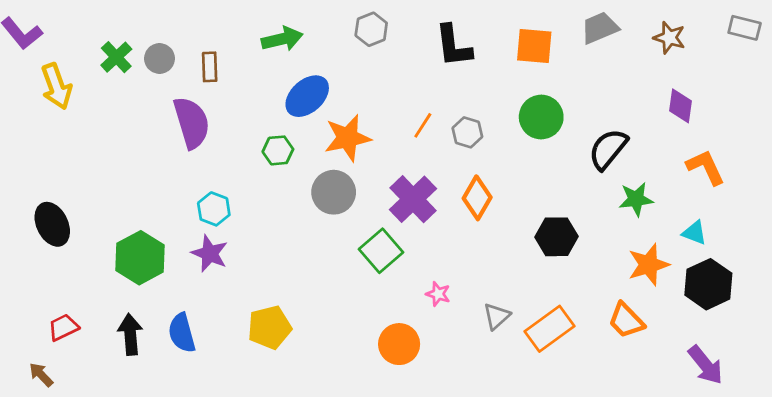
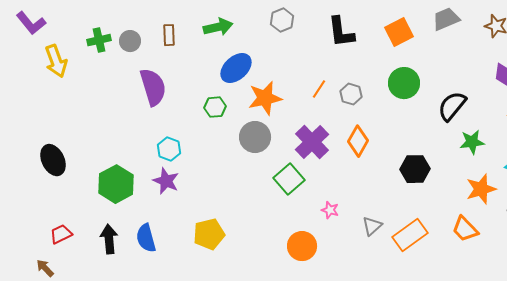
orange square: (534, 46) -> (399, 32), turned -32
green cross: (116, 57) -> (99, 40), turned 30
brown rectangle: (210, 67) -> (169, 35), moved

